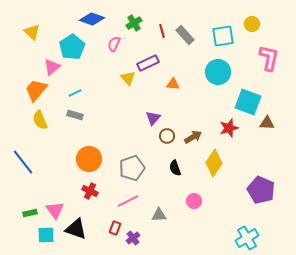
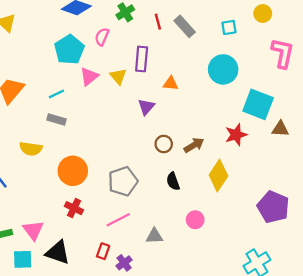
cyan square: (223, 36) -> (229, 27), size x0.6
cyan pentagon: (72, 47) -> (69, 50), moved
purple rectangle: (148, 63) -> (142, 59), turned -60
pink triangle: (52, 67) -> (89, 76), moved
purple triangle: (153, 118) -> (146, 107), moved
yellow semicircle: (40, 120) -> (31, 149), moved, turned -60

